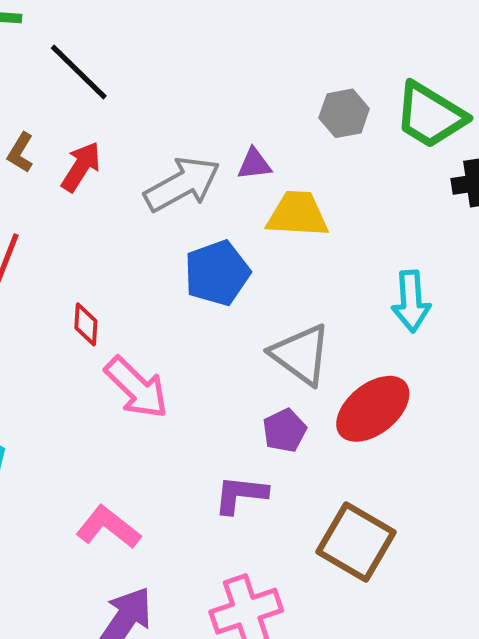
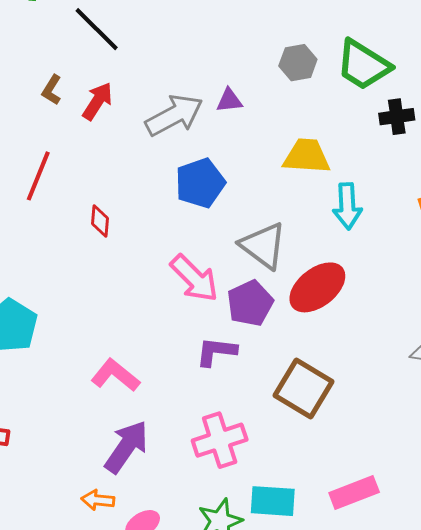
yellow trapezoid: (297, 214) -> (307, 156), moved
pink arrow: (136, 388) -> (194, 278), moved
purple pentagon: (285, 431) -> (250, 303), size x1.4

